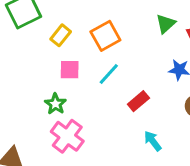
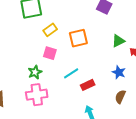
cyan line: (109, 74) -> (71, 73), moved
pink cross: (67, 136) -> (37, 95), turned 30

